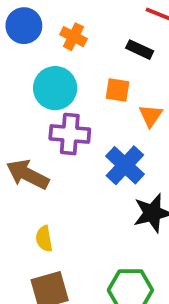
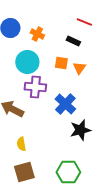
orange triangle: (151, 116) -> (79, 68), moved

